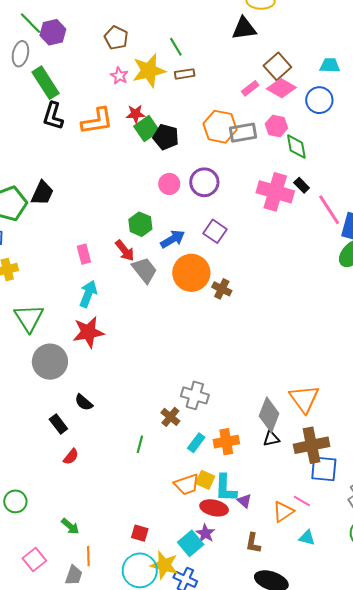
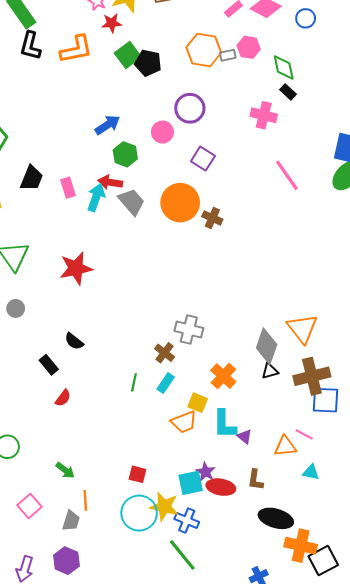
blue circle: (319, 100) -> (306, 18), size x0.7
red star: (136, 114) -> (112, 23), moved
pink hexagon: (276, 126) -> (249, 47), moved
gray rectangle: (243, 133) -> (228, 55), size x0.6
pink circle: (169, 184) -> (162, 132), moved
black rectangle: (302, 185) -> (288, 92), moved
pink cross: (275, 192) -> (264, 115), size x0.7
black trapezoid: (42, 193) -> (32, 178), moved
pink line: (329, 210) -> (287, 175), moved
blue arrow: (173, 239) -> (107, 125), moved
red arrow: (125, 251) -> (110, 182), turned 140
cyan arrow: (88, 294) -> (96, 197), moved
gray circle: (50, 362) -> (16, 308), moved, size x0.5
orange cross: (226, 442) -> (223, 376), turned -35
cyan rectangle: (196, 443) -> (166, 383), moved
yellow square: (205, 480) -> (198, 403), moved
red ellipse: (214, 508) -> (221, 487), moved
orange triangle: (283, 512) -> (285, 446), turned 30
cyan square: (191, 543) -> (191, 483), turned 30

